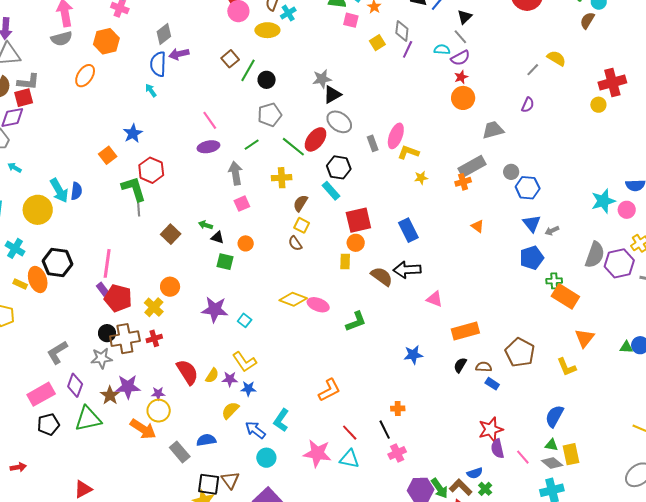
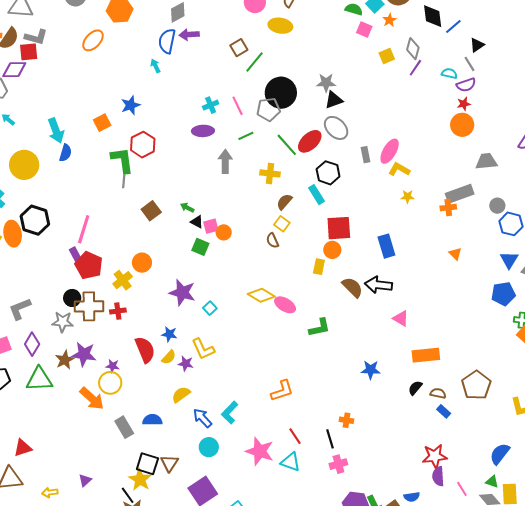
cyan cross: (288, 13) -> (211, 105), moved
black circle: (267, 80) -> (281, 93), moved, size x1.8
pink line: (210, 120) -> (238, 106), moved
cyan arrow: (59, 191) -> (56, 131), moved
pink square: (242, 204) -> (211, 226), moved
blue star: (248, 389) -> (169, 334), moved

